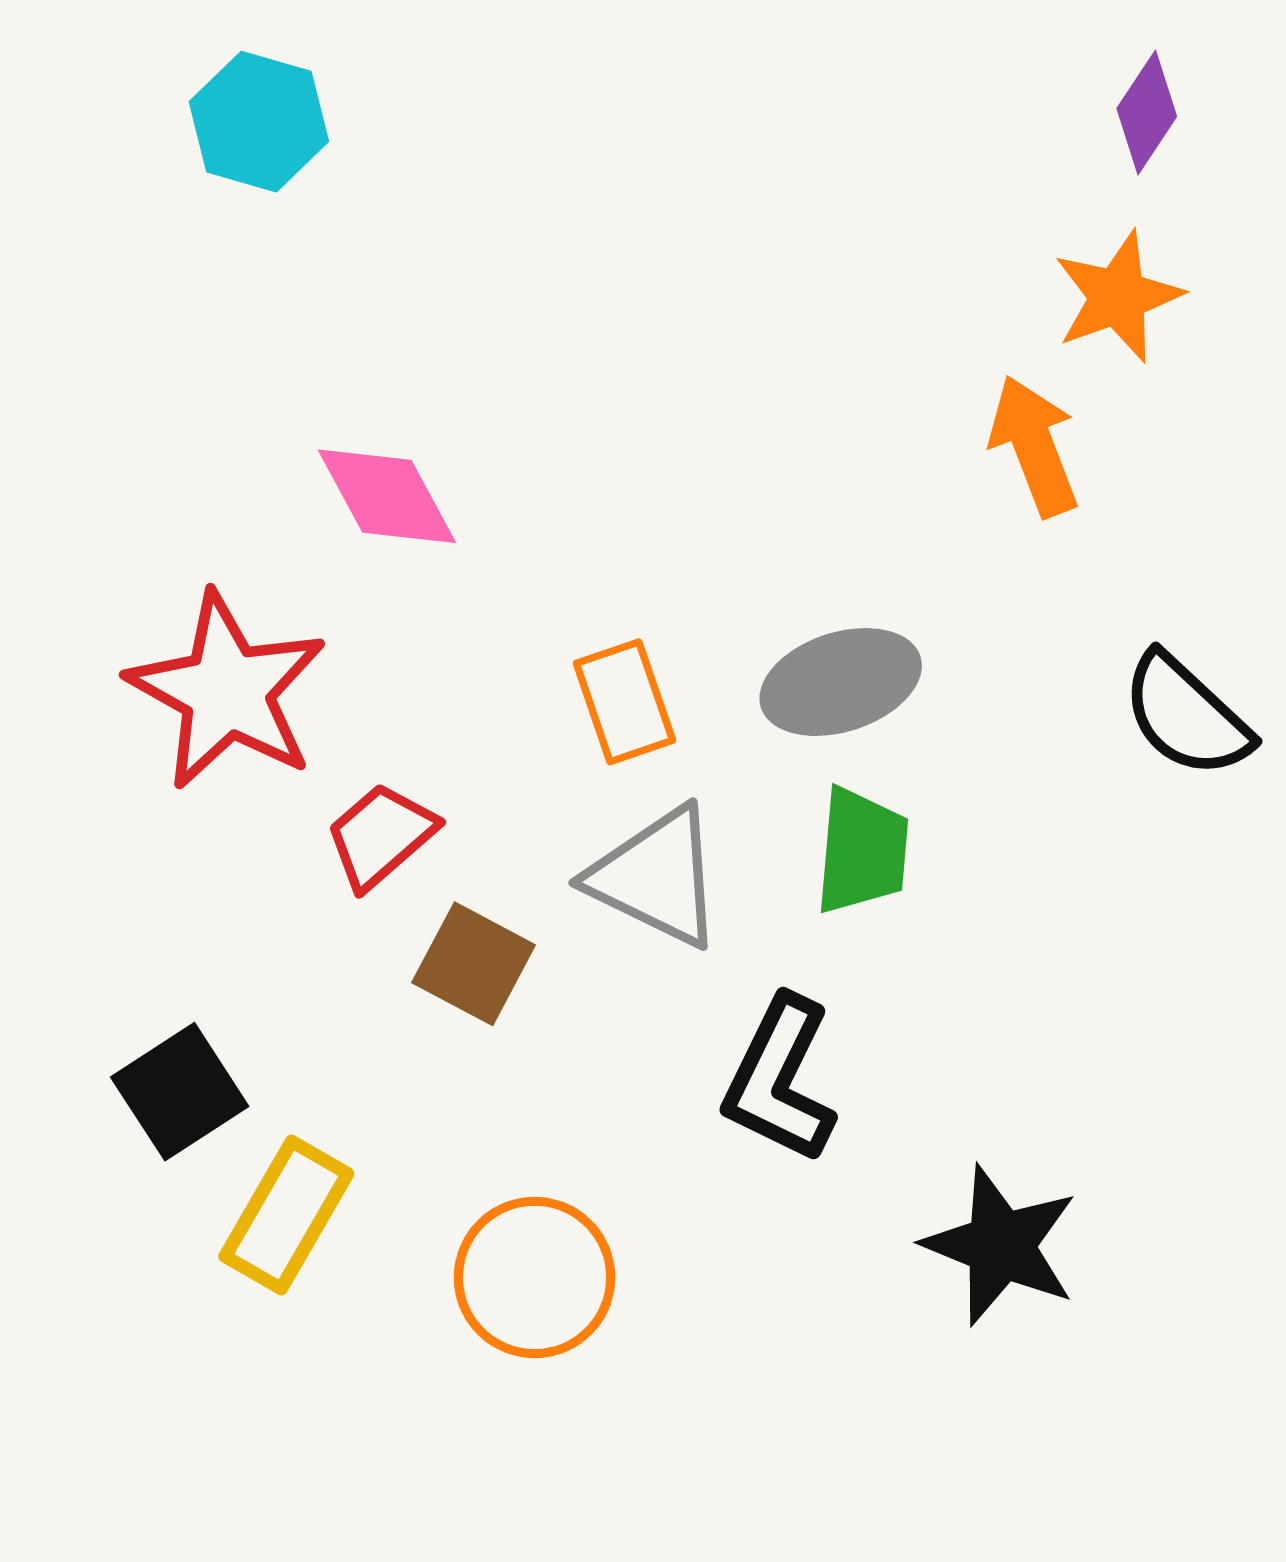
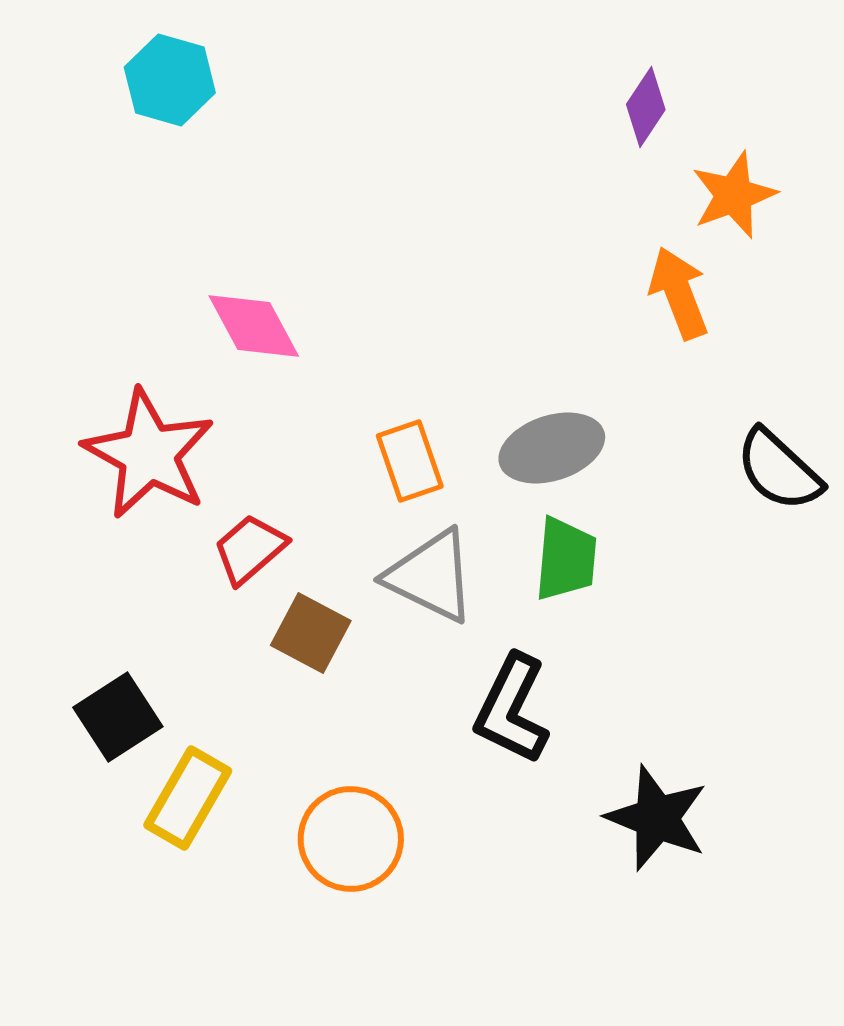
purple diamond: (1147, 112) -> (646, 107), moved

